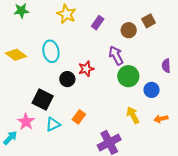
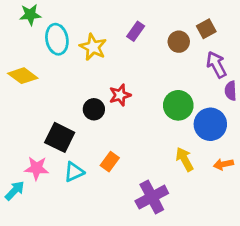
yellow star: (66, 14) -> (93, 47), moved
cyan ellipse: (51, 51) -> (57, 39), moved
purple arrow: (116, 55) -> (216, 65), moved
blue circle: (152, 90) -> (210, 124), size x1.5
pink star: (26, 122) -> (37, 168), turned -30

